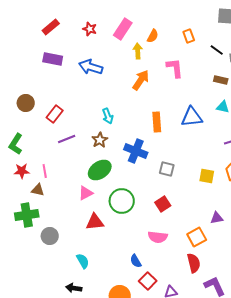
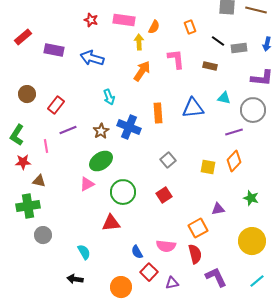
red rectangle: (51, 27) -> (23, 37), moved
pink rectangle: (123, 29) -> (124, 20), turned 65
brown rectangle: (221, 80) -> (210, 66), moved
cyan arrow: (108, 116) -> (109, 97), moved
blue cross: (136, 151) -> (129, 127), moved
gray square: (167, 169) -> (168, 160), turned 35
pink line: (45, 171) -> (46, 146), moved
red triangle: (95, 222) -> (111, 223), moved
gray circle: (50, 236) -> (43, 235), moved
pink semicircle: (158, 237) -> (166, 246), moved

